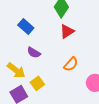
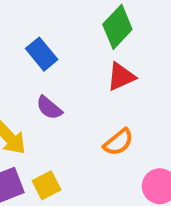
yellow square: (37, 83) -> (47, 185), moved

